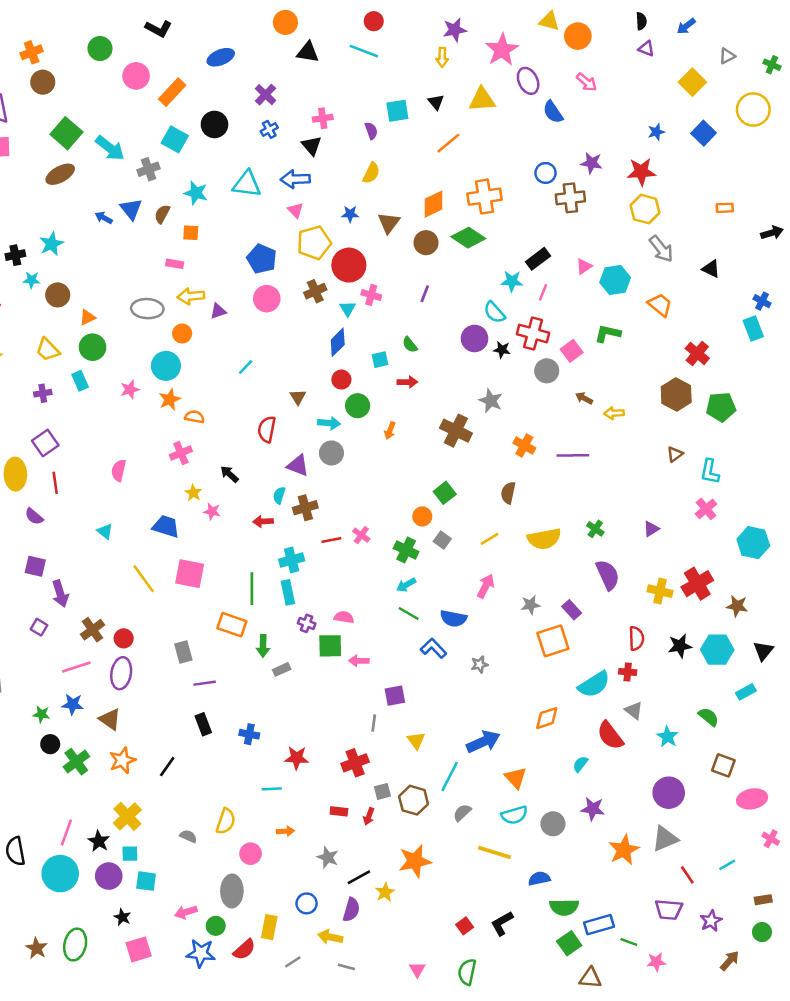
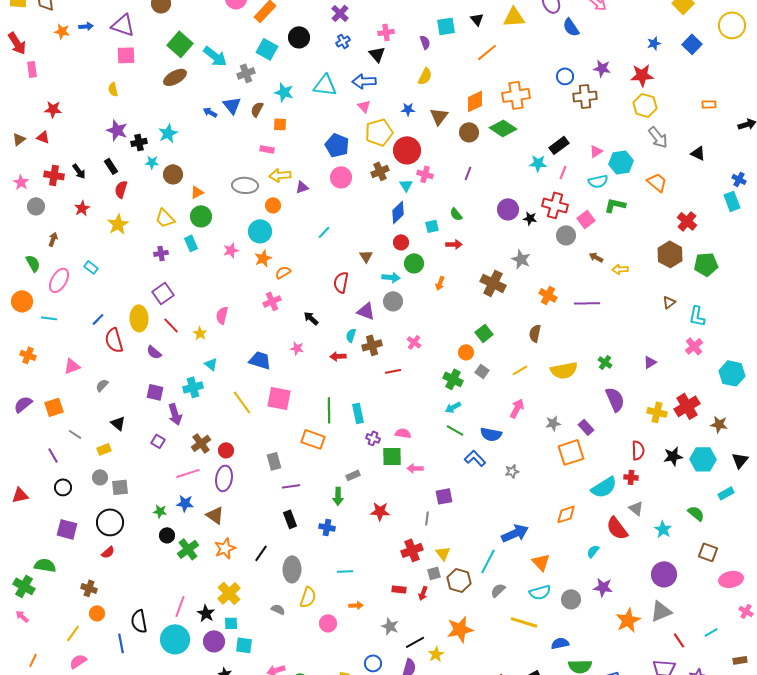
cyan semicircle: (494, 312) -> (598, 181), moved, turned -60
orange semicircle: (195, 417) -> (283, 272), turned -42
red line: (55, 483) -> (171, 325), turned -36
yellow star: (193, 493) -> (200, 333), moved
pink cross: (361, 535) -> (414, 342), moved
cyan cross: (292, 560) -> (193, 387), moved
green arrow: (263, 646) -> (338, 496), moved
yellow triangle: (416, 740) -> (443, 553), moved
red star: (297, 758) -> (380, 511), moved
gray ellipse: (232, 891) -> (292, 569), moved

